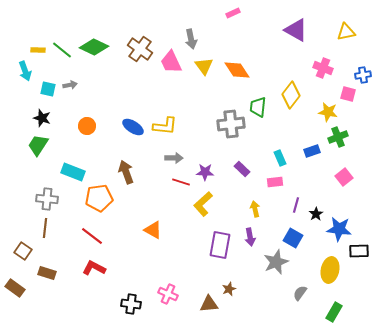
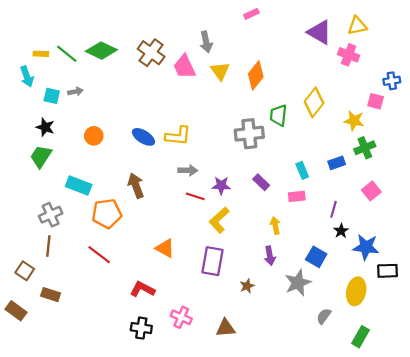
yellow triangle: (346, 32) -> (357, 26), moved
pink cross: (323, 68) -> (349, 55), moved
orange diamond: (237, 70) -> (256, 75), turned 72
gray cross: (47, 199) -> (51, 215), turned -30
purple line: (296, 205) -> (333, 209), moved
purple rectangle: (220, 245) -> (213, 261), moved
red L-shape: (94, 268) -> (142, 289), moved
brown star: (229, 289) -> (247, 286), moved

